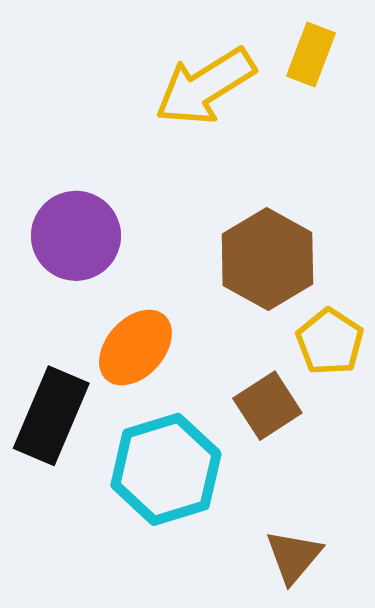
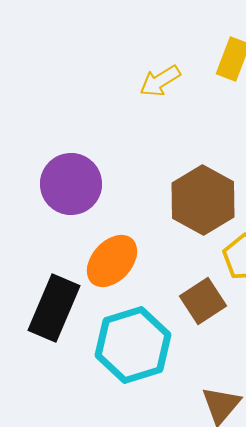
yellow arrow: (205, 86) -> (160, 81), size x0.6

